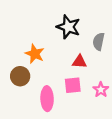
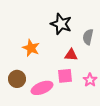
brown circle: (20, 76) -> (17, 79), moved
pink ellipse: (47, 99) -> (42, 88), turned 70

